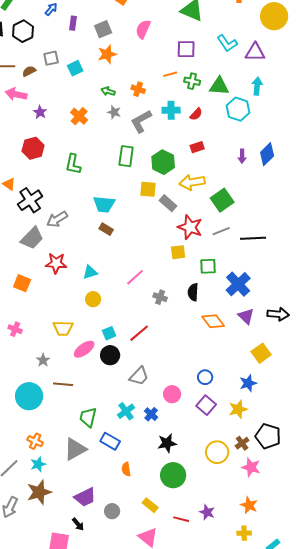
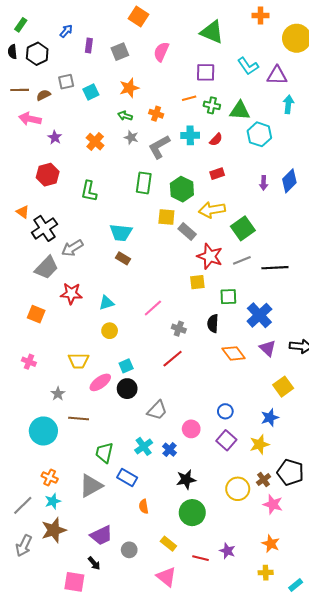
orange star: (107, 54) -> (129, 88), moved
cyan arrow: (257, 86) -> (288, 104), moved
red line: (139, 333) -> (173, 359), moved

